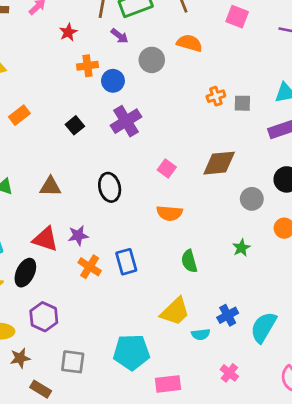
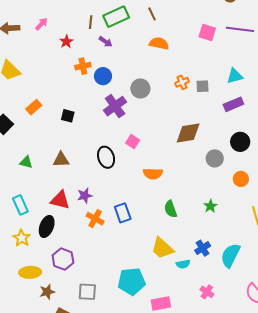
pink square: (237, 17) -> (207, 33), moved
gray circle: (152, 60) -> (140, 88), moved
black square: (75, 125) -> (68, 116), moved, turned -32
pink square: (167, 169) -> (133, 142), moved
green star: (241, 248) -> (210, 206), moved
yellow trapezoid: (175, 311) -> (162, 248), turned 90

